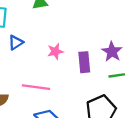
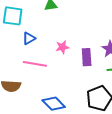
pink line: (36, 87) -> (35, 64), moved

